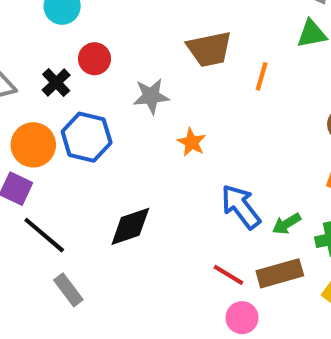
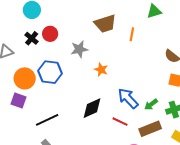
black cross: (56, 82) -> (32, 38), moved
black diamond: (130, 226) -> (92, 108), moved
black line: (44, 235) -> (47, 120), moved, turned -60
red line: (228, 275) -> (120, 122), moved

